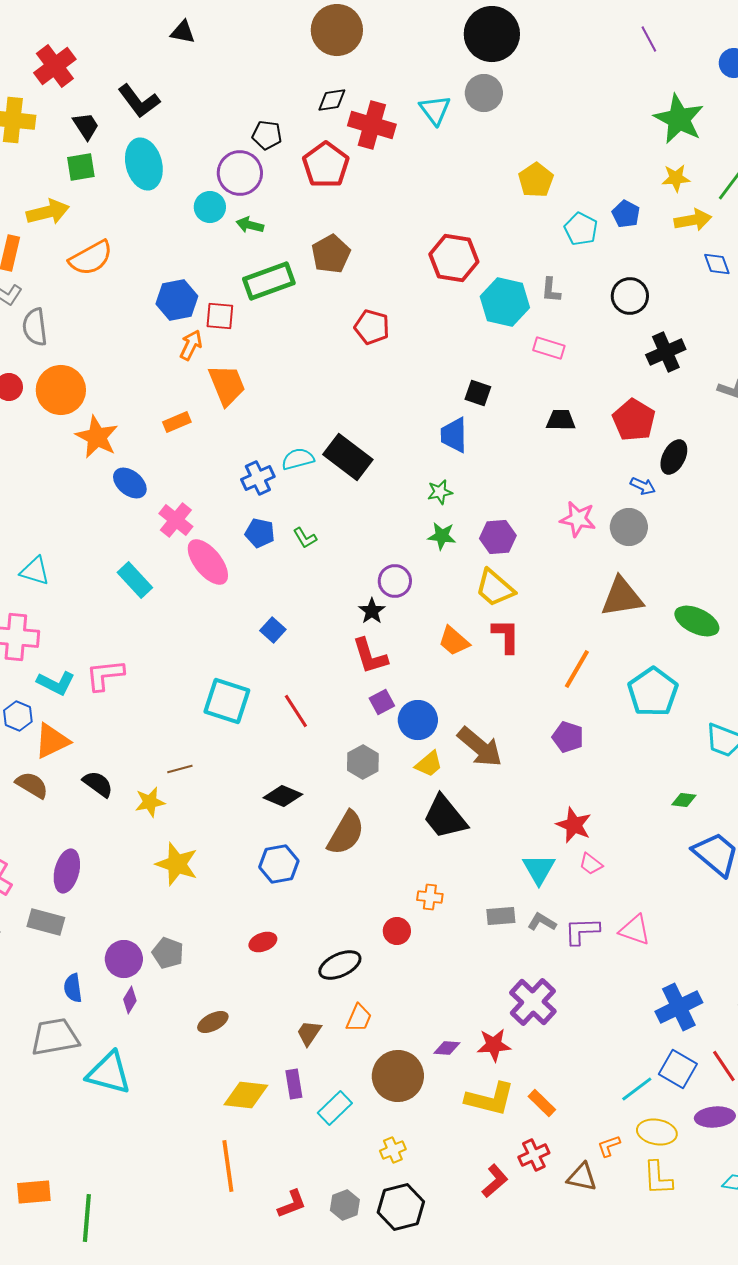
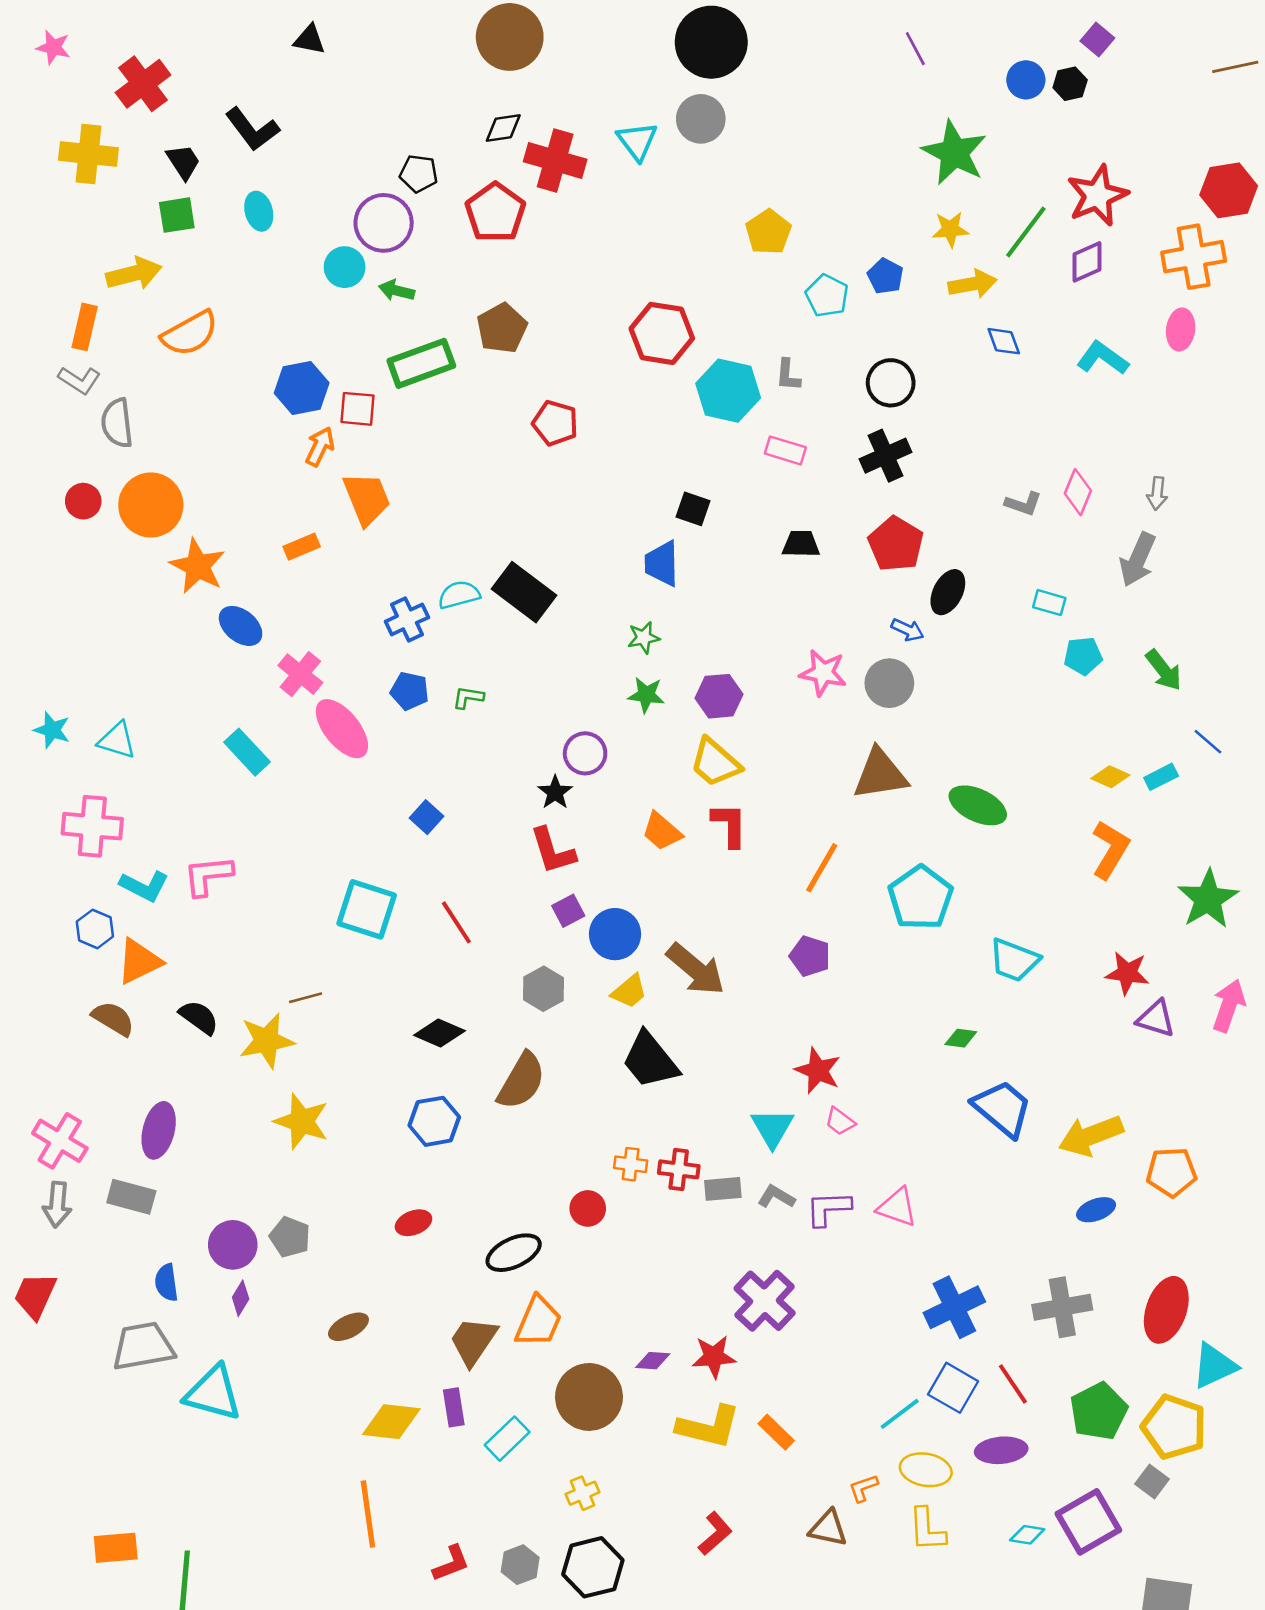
cyan ellipse: (144, 164) -> (259, 211), size x0.6
black cross: (666, 352) -> (885, 456), moved
green L-shape: (305, 538) -> (468, 697), turned 130
yellow star: (150, 802) -> (267, 1041), size x1.4
orange trapezoid: (359, 1018) -> (538, 1322), size x1.4
brown trapezoid: (309, 1033) -> (473, 1341), size x1.5
red cross: (534, 1155) -> (679, 1169), moved, turned 32

